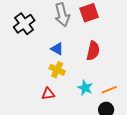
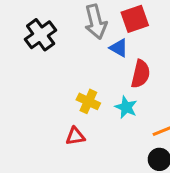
blue triangle: (57, 49) -> (119, 48), moved
cyan star: (85, 88) -> (126, 107), moved

